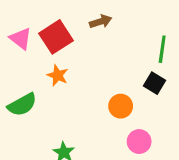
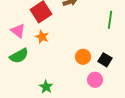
pink triangle: (21, 38) -> (18, 31), moved
black square: (154, 83) -> (105, 60), moved

